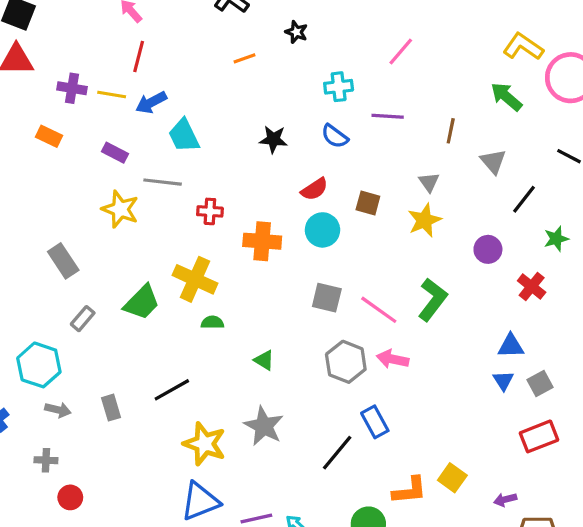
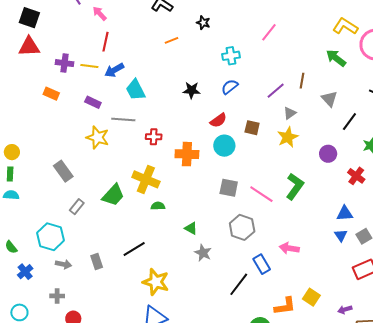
purple line: (388, 116) -> (276, 91), moved, turned -42
blue semicircle: (335, 136) -> (230, 87), turned 108
gray triangle: (429, 182) -> (290, 113), turned 32
pink arrow: (393, 359) -> (289, 248), moved
gray star: (264, 426) -> (203, 253), moved, size x0.7

